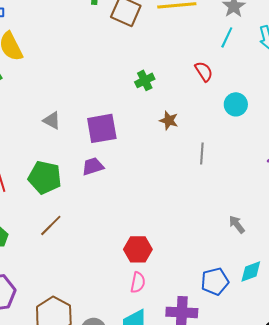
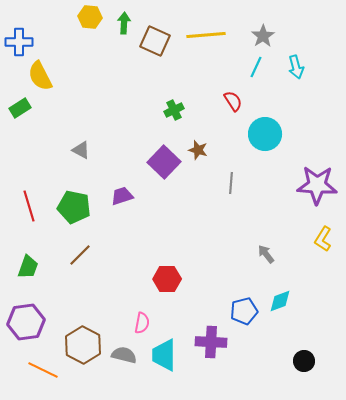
cyan circle: (236, 104) -> (265, 134), size x1.4
purple square: (102, 128) -> (164, 162), moved, turned -36
pink semicircle: (138, 282) -> (142, 323), moved

